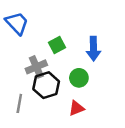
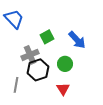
blue arrow: (94, 49) -> (77, 40), turned -42
red triangle: (76, 108) -> (63, 89), turned -40

